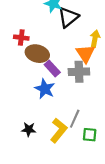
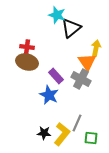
brown ellipse: (37, 54) -> (27, 62), moved
gray cross: (79, 72) -> (81, 79), turned 30
black star: (29, 129) -> (44, 133), moved

